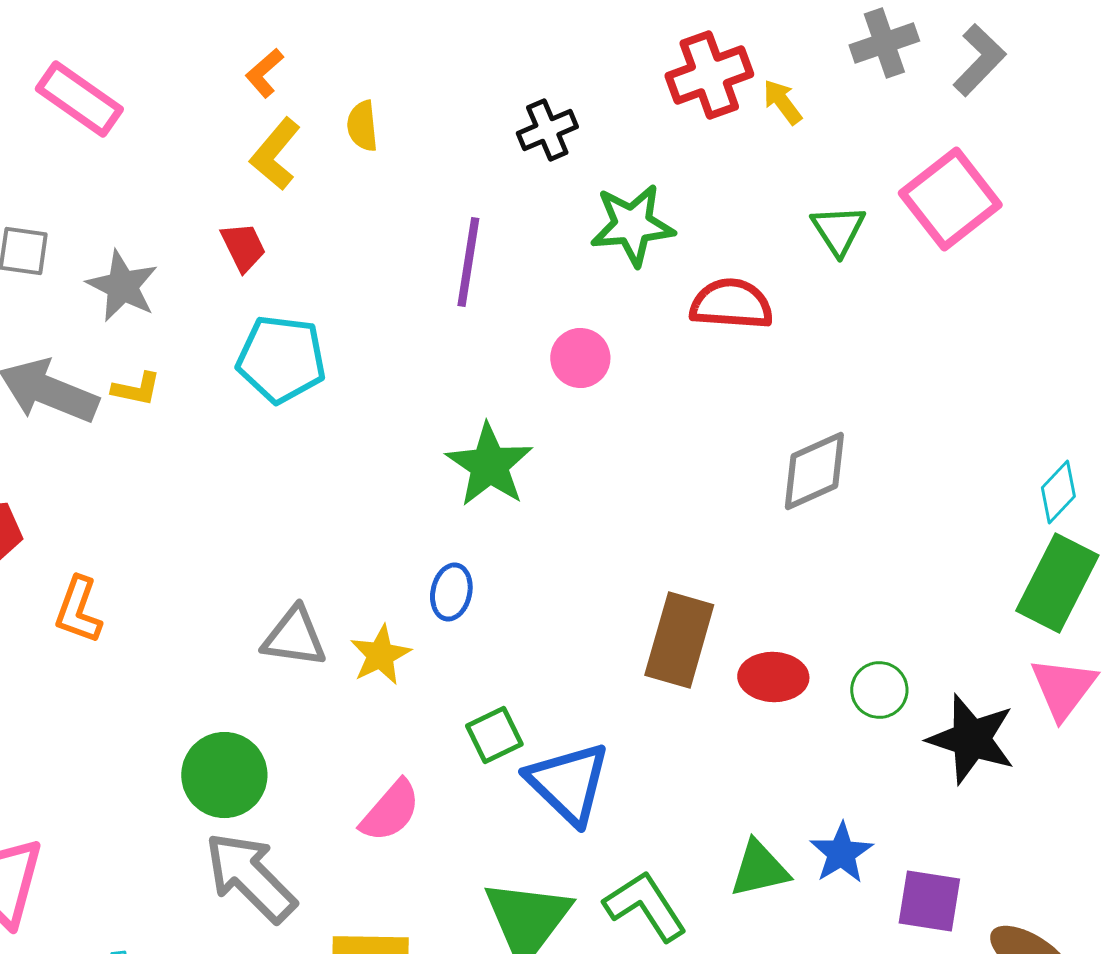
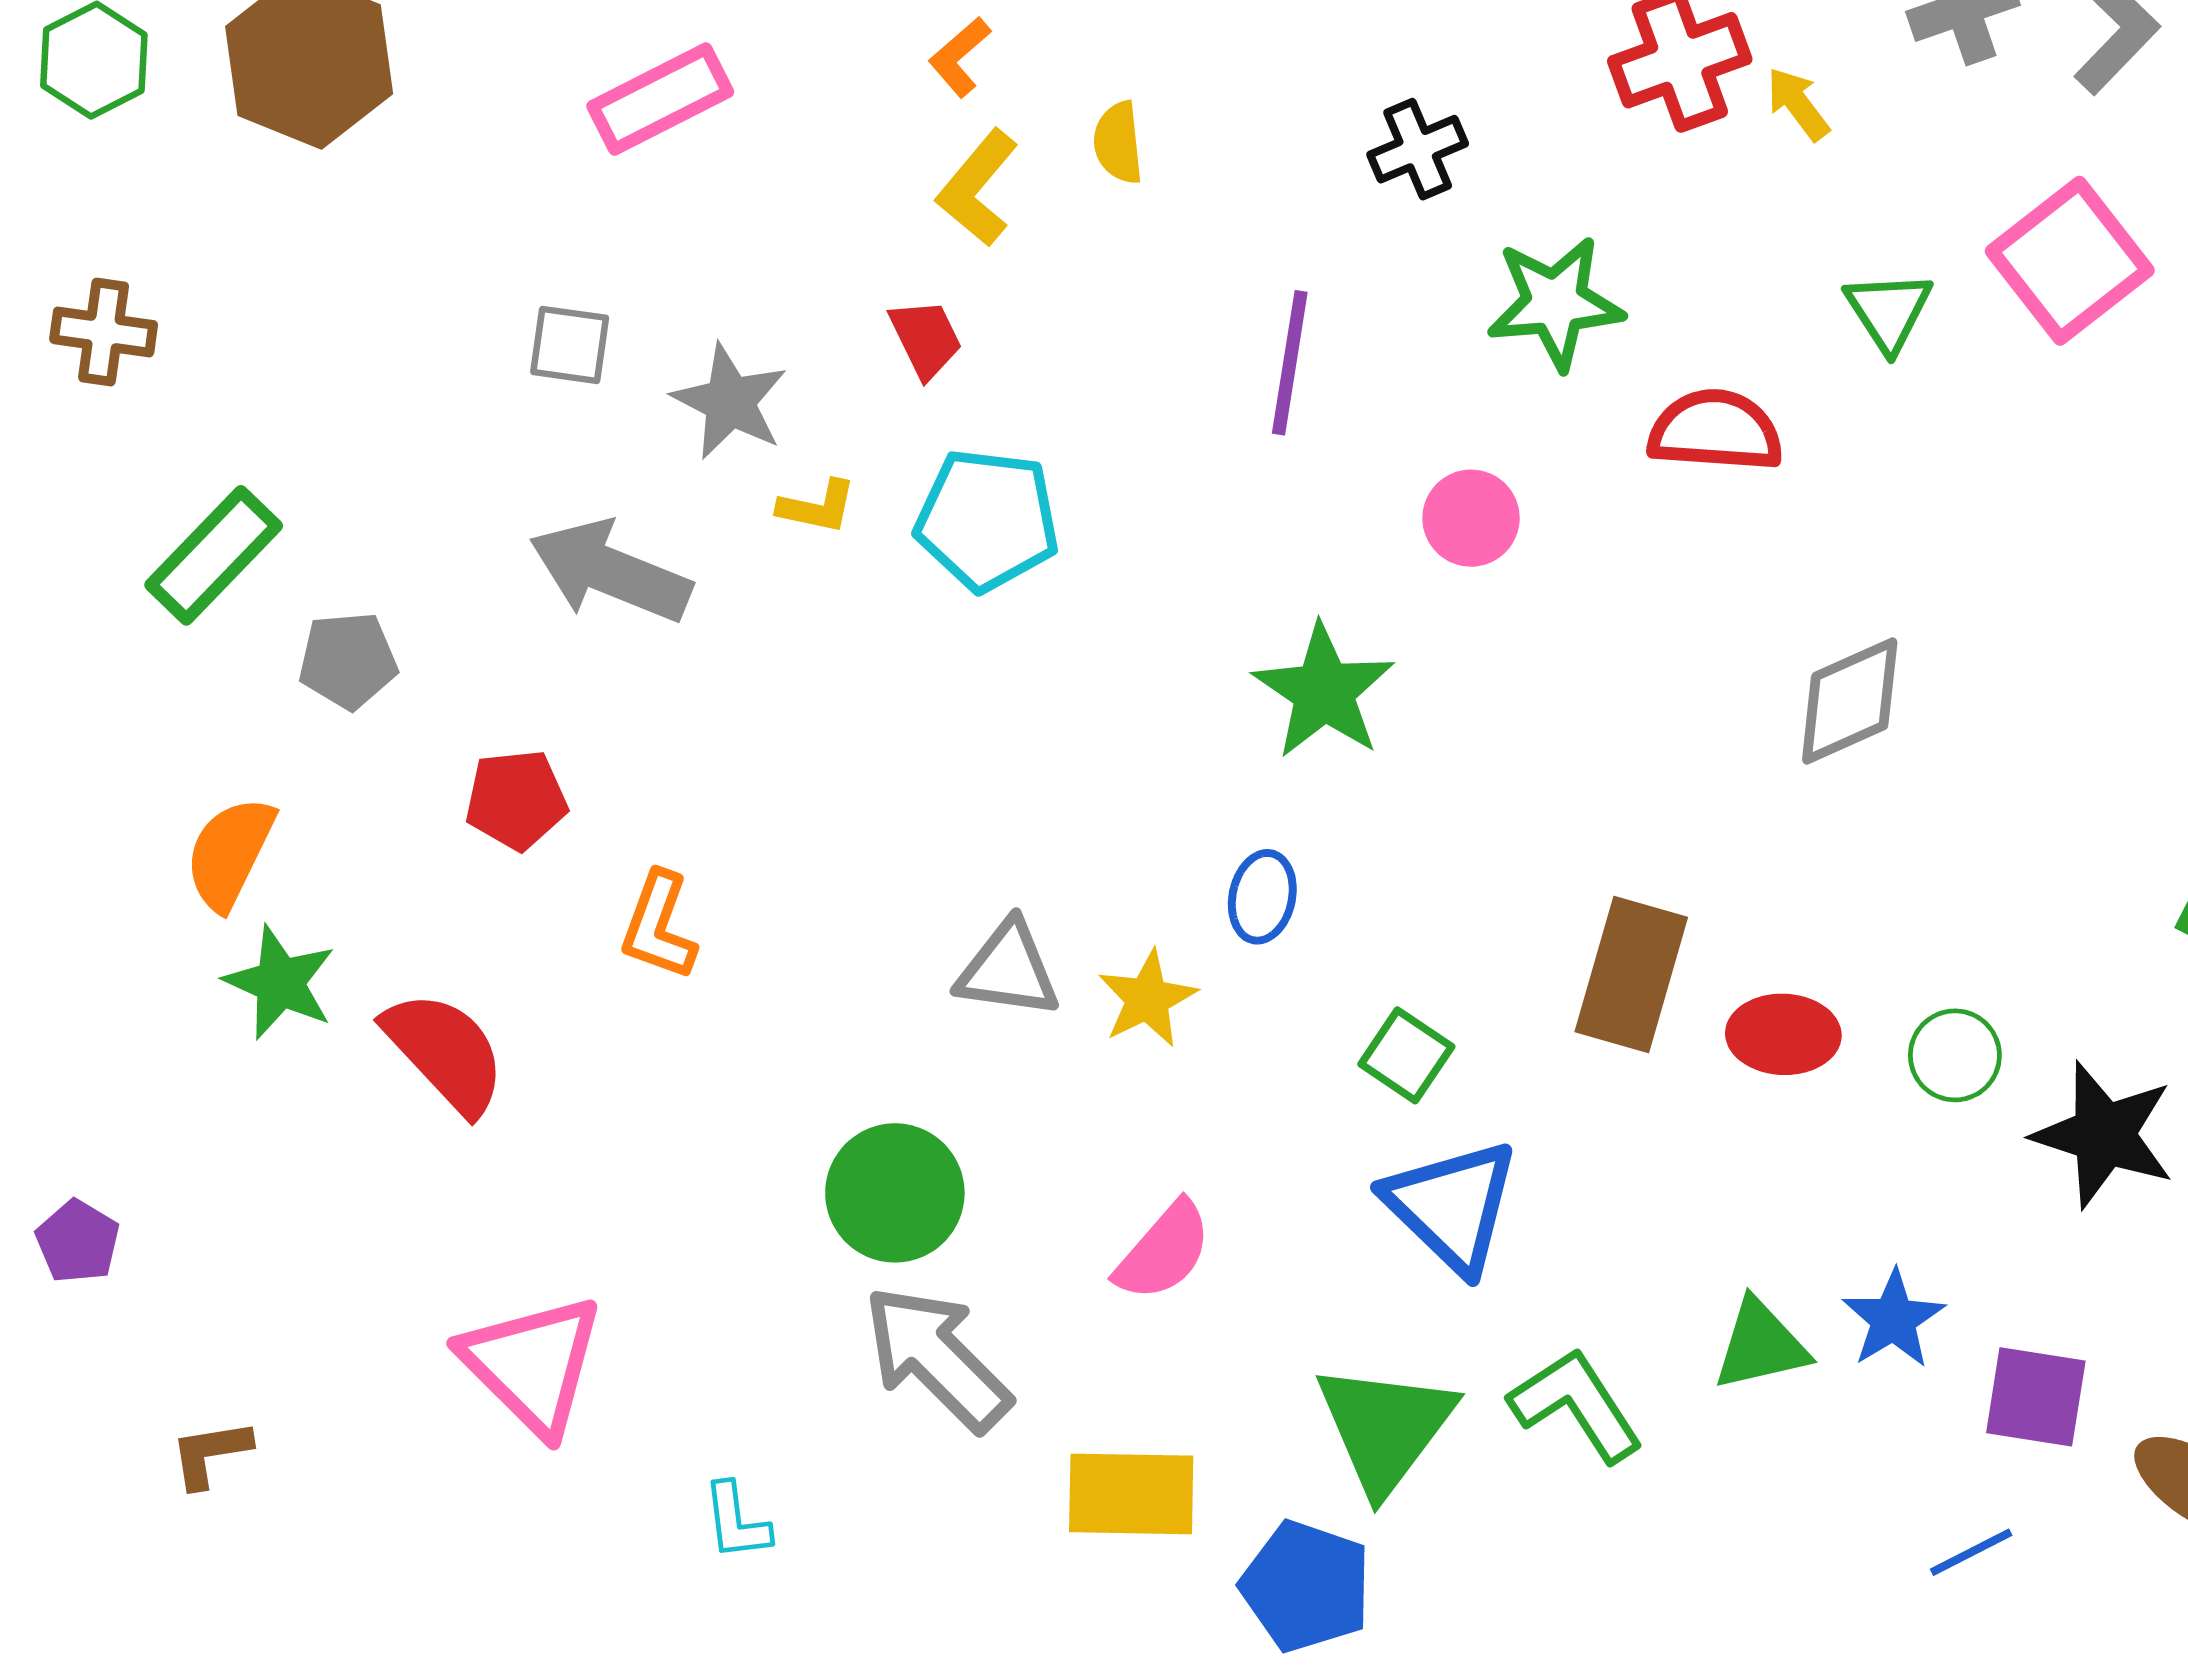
pink rectangle: (79, 99) -> (660, 99), turned -62
yellow L-shape: (136, 389) -> (817, 507), moved
green square: (494, 735) -> (1406, 1055), moved, turned -30

